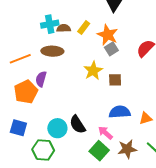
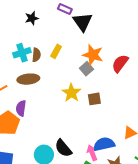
brown semicircle: (64, 28) -> (36, 55), turned 104
orange star: (108, 35) -> (93, 55), moved
blue semicircle: (120, 112) -> (104, 144), moved
pink arrow: (105, 133) -> (92, 153), turned 35

